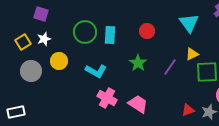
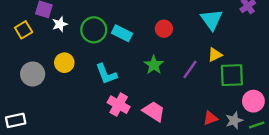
cyan rectangle: (110, 35) -> (122, 33), turned -66
white star: (44, 39) -> (60, 24), moved
yellow square: (23, 42) -> (24, 30), moved
cyan L-shape: (96, 71) -> (106, 74), turned 40

